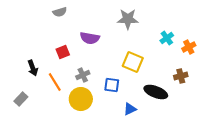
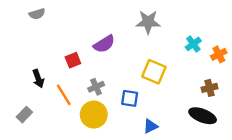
gray semicircle: (60, 12) -> (37, 14), moved
purple semicircle: (90, 38) -> (104, 44), turned -42
black ellipse: (156, 92) -> (203, 116), moved

